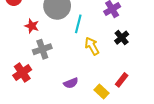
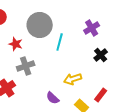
yellow arrow: (92, 46) -> (73, 79), moved, turned -78
purple semicircle: (71, 83) -> (53, 98), turned 64

